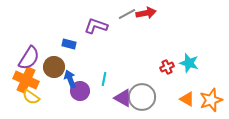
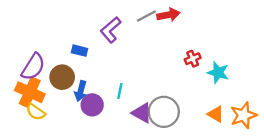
purple L-shape: (96, 26) -> (111, 30), turned -60
red cross: (167, 67) -> (193, 59), moved
blue arrow: (70, 79) -> (81, 91), turned -144

